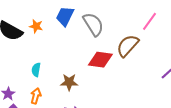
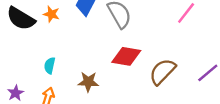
brown semicircle: (128, 46) -> (162, 72), moved

